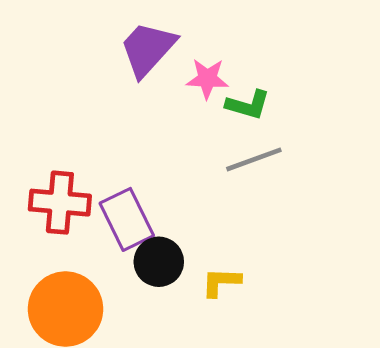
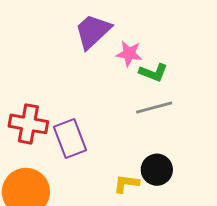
black circle: (159, 262) -> (157, 170), moved

